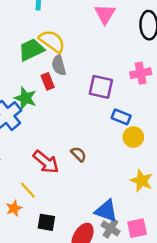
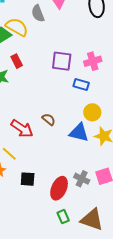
gray semicircle: (59, 65) -> (38, 13), moved
pink cross: (141, 73) -> (93, 61), moved
yellow circle: (133, 137) -> (92, 112), moved
blue triangle: (106, 211) -> (79, 132), moved

